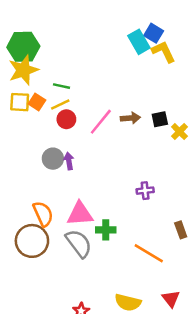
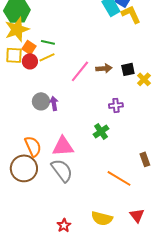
orange square: (37, 102) -> (29, 47), moved
red circle: (66, 119) -> (30, 61), moved
purple cross: (145, 191) -> (116, 105), moved
green cross: (106, 230) -> (101, 131), moved, turned -35

